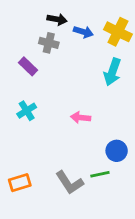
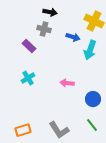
blue arrow: (83, 32) -> (73, 37), moved
blue circle: (117, 151) -> (93, 99), moved
green line: (100, 174) -> (92, 125), moved, turned 64

